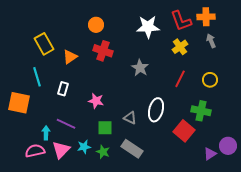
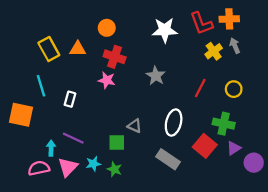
yellow cross: (180, 47) -> (214, 51), moved
orange triangle: (70, 57) -> (78, 49), moved, turned 35
pink star: (96, 101) -> (107, 80), moved
gray triangle: (130, 118) -> (135, 126), moved
gray rectangle: (132, 149) -> (168, 159), moved
purple triangle: (210, 154) -> (234, 148), moved

